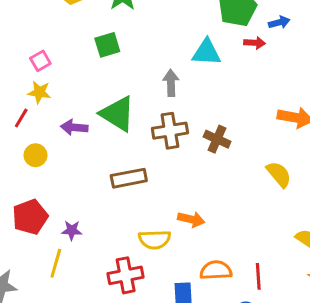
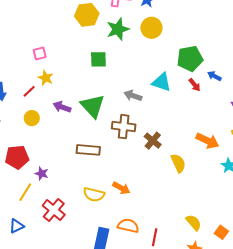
blue arrow: (279, 22) -> (214, 76), turned -152
red arrow: (255, 43) -> (195, 85), turned 32
pink square: (40, 61) -> (40, 53), moved
gray arrow: (171, 83) -> (133, 96), turned -84
yellow semicircle: (279, 174) -> (178, 163), moved
red cross: (126, 275) -> (54, 210), moved, turned 35

